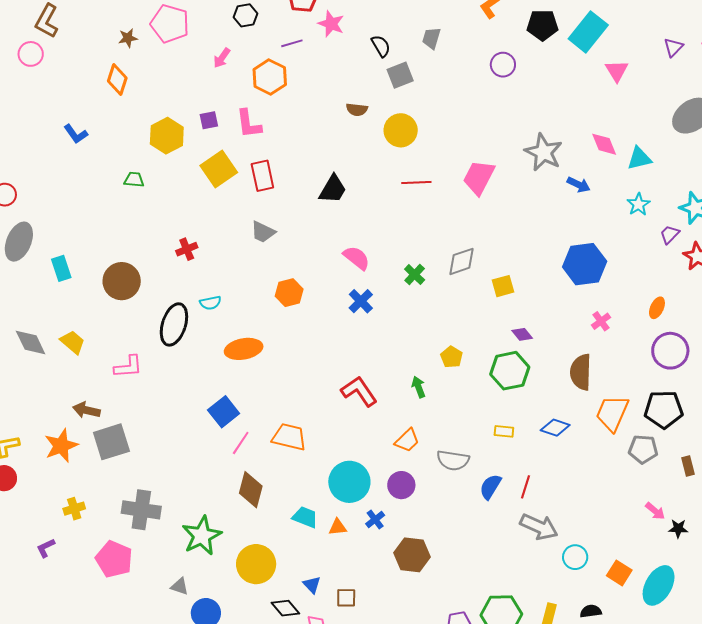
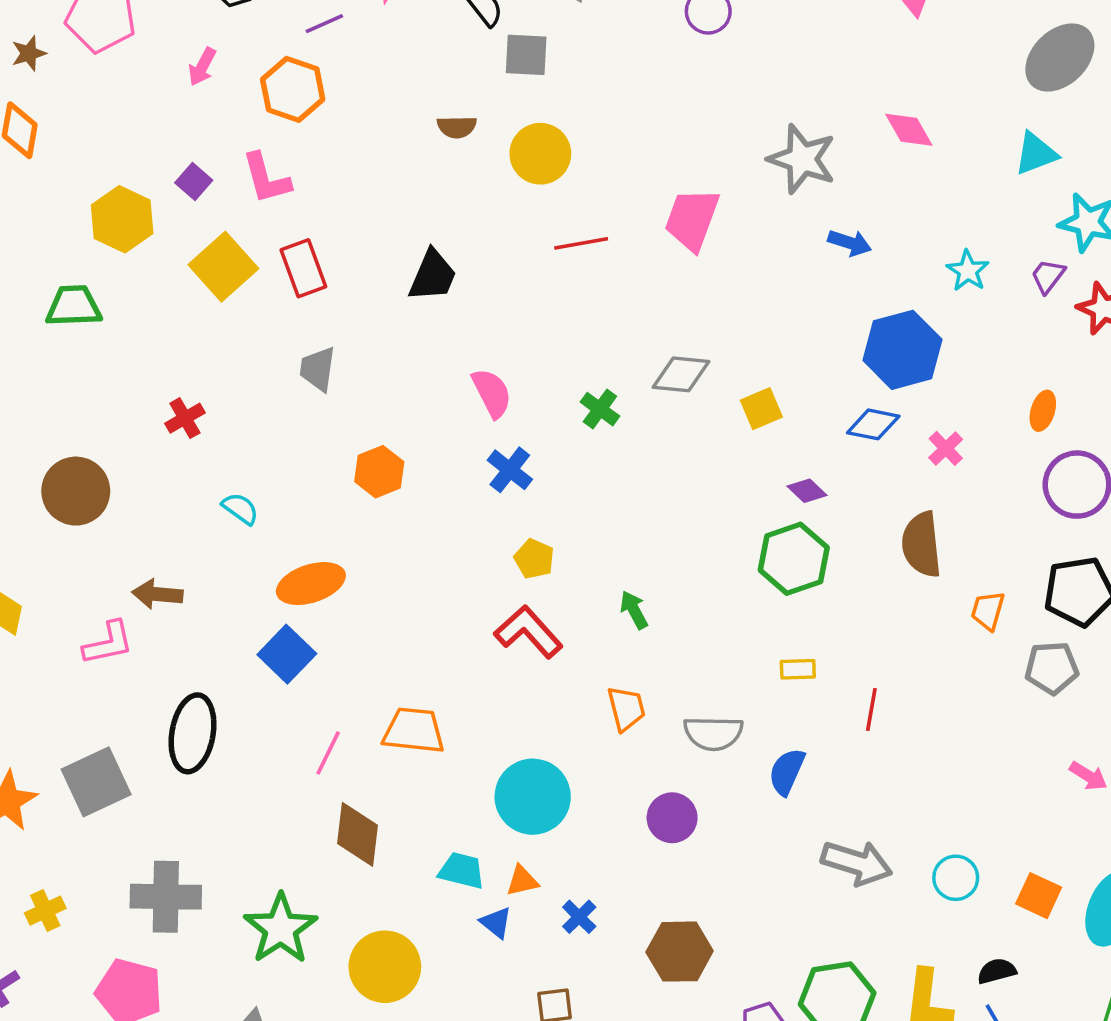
gray square: (400, 75) -> (526, 55), turned 32
purple square: (209, 120) -> (194, 182), turned -30
cyan triangle: (639, 158) -> (1036, 154), moved
green trapezoid: (134, 180) -> (74, 306), size x1.5
blue arrow: (579, 185) -> (850, 243), moved
cyan star: (638, 204) -> (968, 271), moved
gray trapezoid: (263, 232) -> (318, 369), turned 80
pink semicircle: (357, 258) -> (492, 393), turned 32
gray diamond: (461, 261) -> (681, 374), turned 32
cyan semicircle: (210, 303) -> (240, 509), turned -125
black ellipse: (174, 324) -> (193, 733), moved
yellow pentagon: (451, 357) -> (534, 559), moved
brown arrow: (86, 410) -> (157, 594), moved
blue square: (224, 412) -> (287, 654), moved
orange trapezoid: (612, 413) -> (988, 611), size x0.6
blue diamond: (555, 428) -> (873, 424), moved
orange trapezoid: (407, 440) -> (626, 708), turned -52
purple circle: (401, 485) -> (672, 818), moved
red line: (525, 487) -> (871, 709), moved
blue cross: (375, 520) -> (579, 917), moved
gray arrow: (539, 527) -> (857, 863), moved
brown hexagon: (412, 555) -> (680, 952), moved
blue triangle: (312, 585) -> (496, 923), moved

